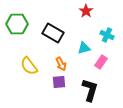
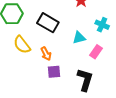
orange arrow: (61, 64) -> (46, 54), moved
yellow semicircle: (29, 66) -> (22, 45), moved

